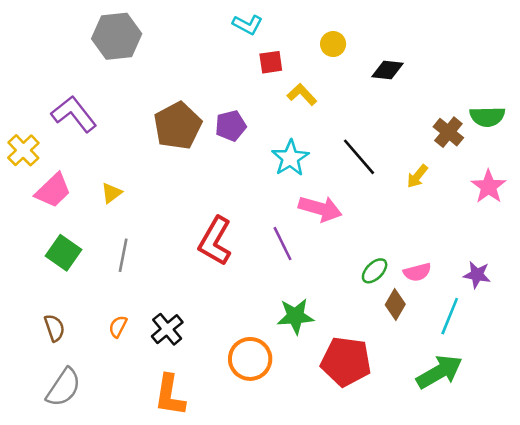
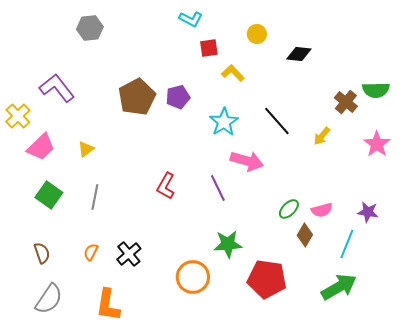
gray hexagon: (117, 36) -> (90, 28), size x0.7
red L-shape: (215, 241) -> (166, 186), size x0.7
orange L-shape: (170, 395) -> (108, 305), moved

